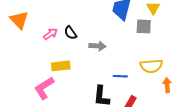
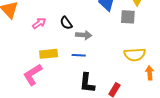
black semicircle: (70, 33) -> (66, 23), moved
blue line: (120, 76) -> (79, 55), moved

